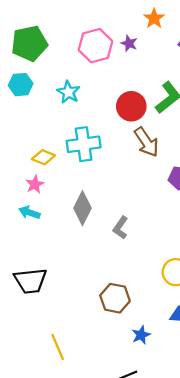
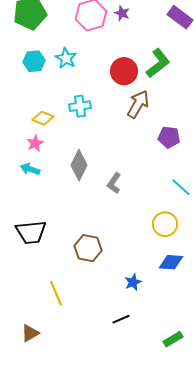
cyan hexagon: (21, 85) -> (34, 61), moved
brown arrow: (146, 142) -> (138, 104), turned -116
cyan cross: (84, 144) -> (80, 106), size x0.7
brown hexagon: (115, 298) -> (88, 248), moved

